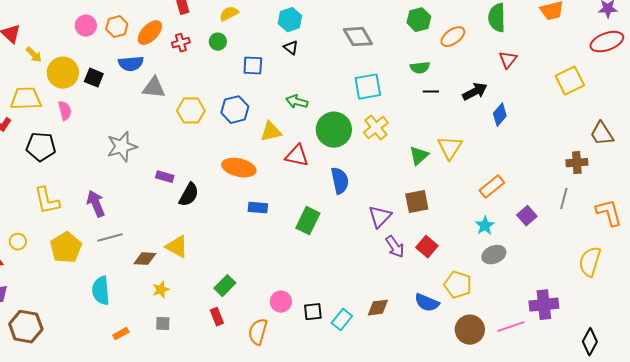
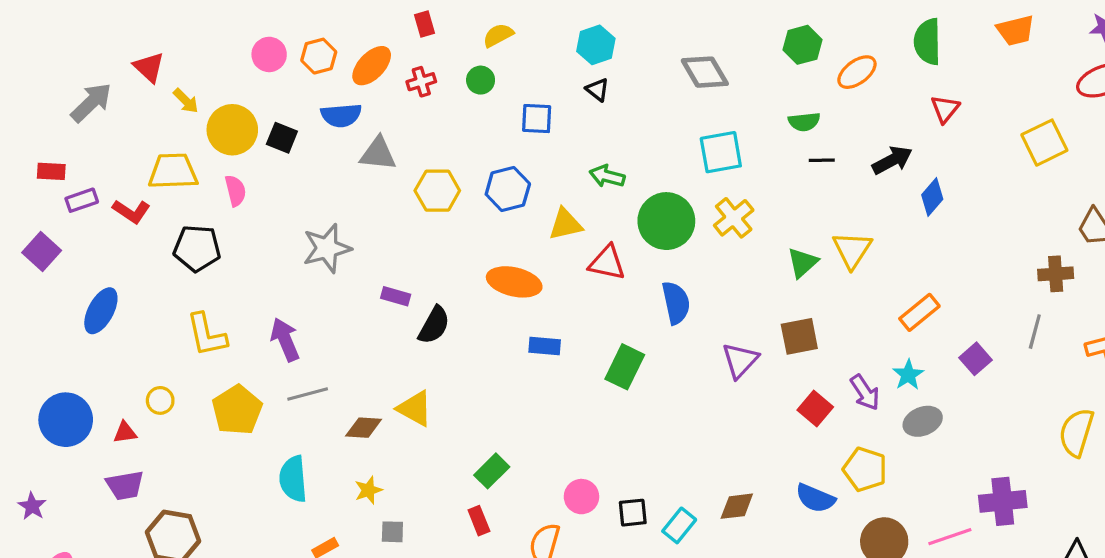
purple arrow: (395, 247) -> (865, 392), moved
yellow star: (161, 290) -> (368, 490), moved

